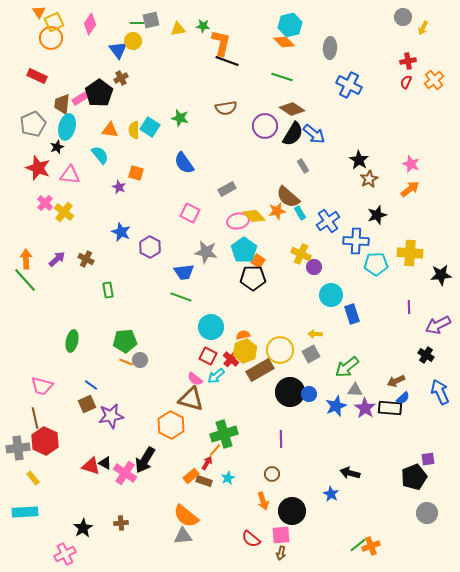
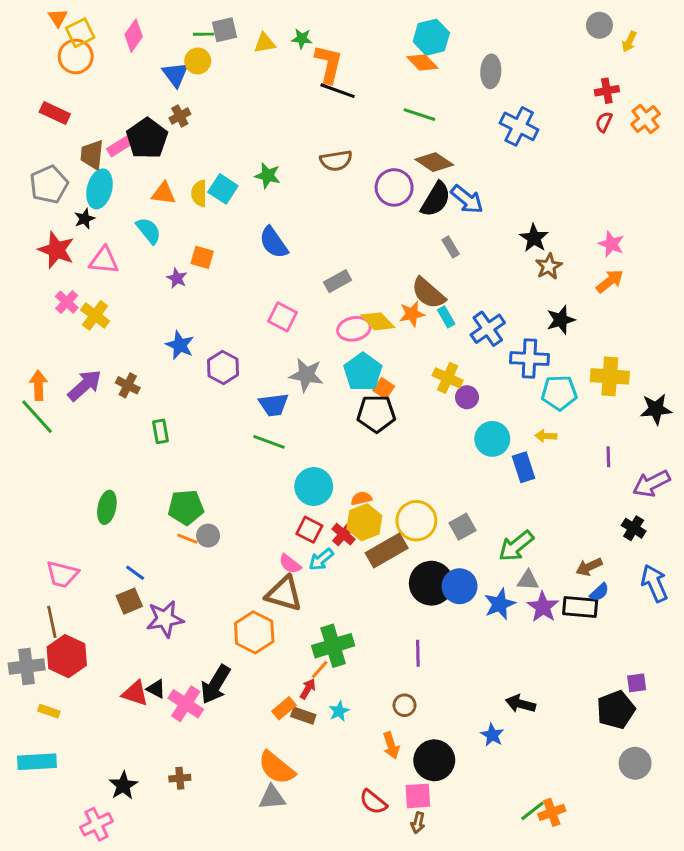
purple arrow: (57, 259) -> (85, 385), size x1.4
yellow arrow: (315, 334) -> (546, 436), moved
blue circle: (309, 394) -> (460, 586), size x1.5
yellow rectangle: (33, 478) -> (49, 711), turned -32

